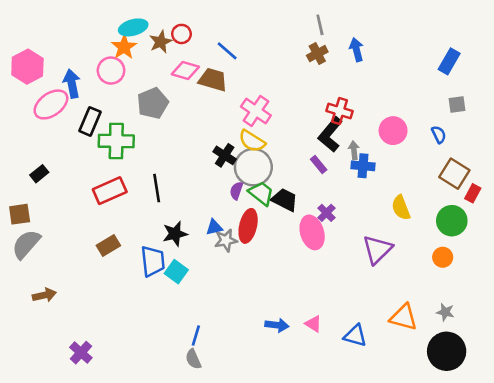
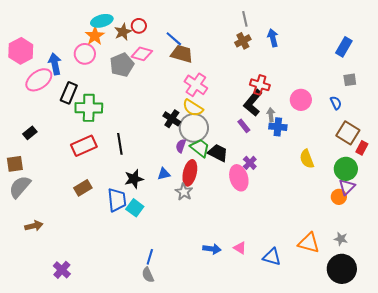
brown trapezoid: (213, 80) -> (182, 54), moved
gray pentagon: (153, 103) -> (122, 65), moved
gray star: (226, 240) -> (184, 192), moved, turned -30
purple triangle: (377, 249) -> (347, 187), moved, size x0.7

